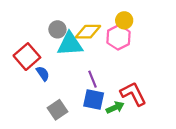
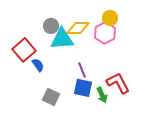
green arrow: (115, 107) -> (102, 95), turned 91
gray square: (57, 110) -> (51, 97), turned -30

